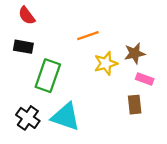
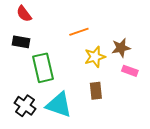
green rectangle: (48, 76) -> (43, 68), turned -32
brown rectangle: (135, 105) -> (96, 91), moved

